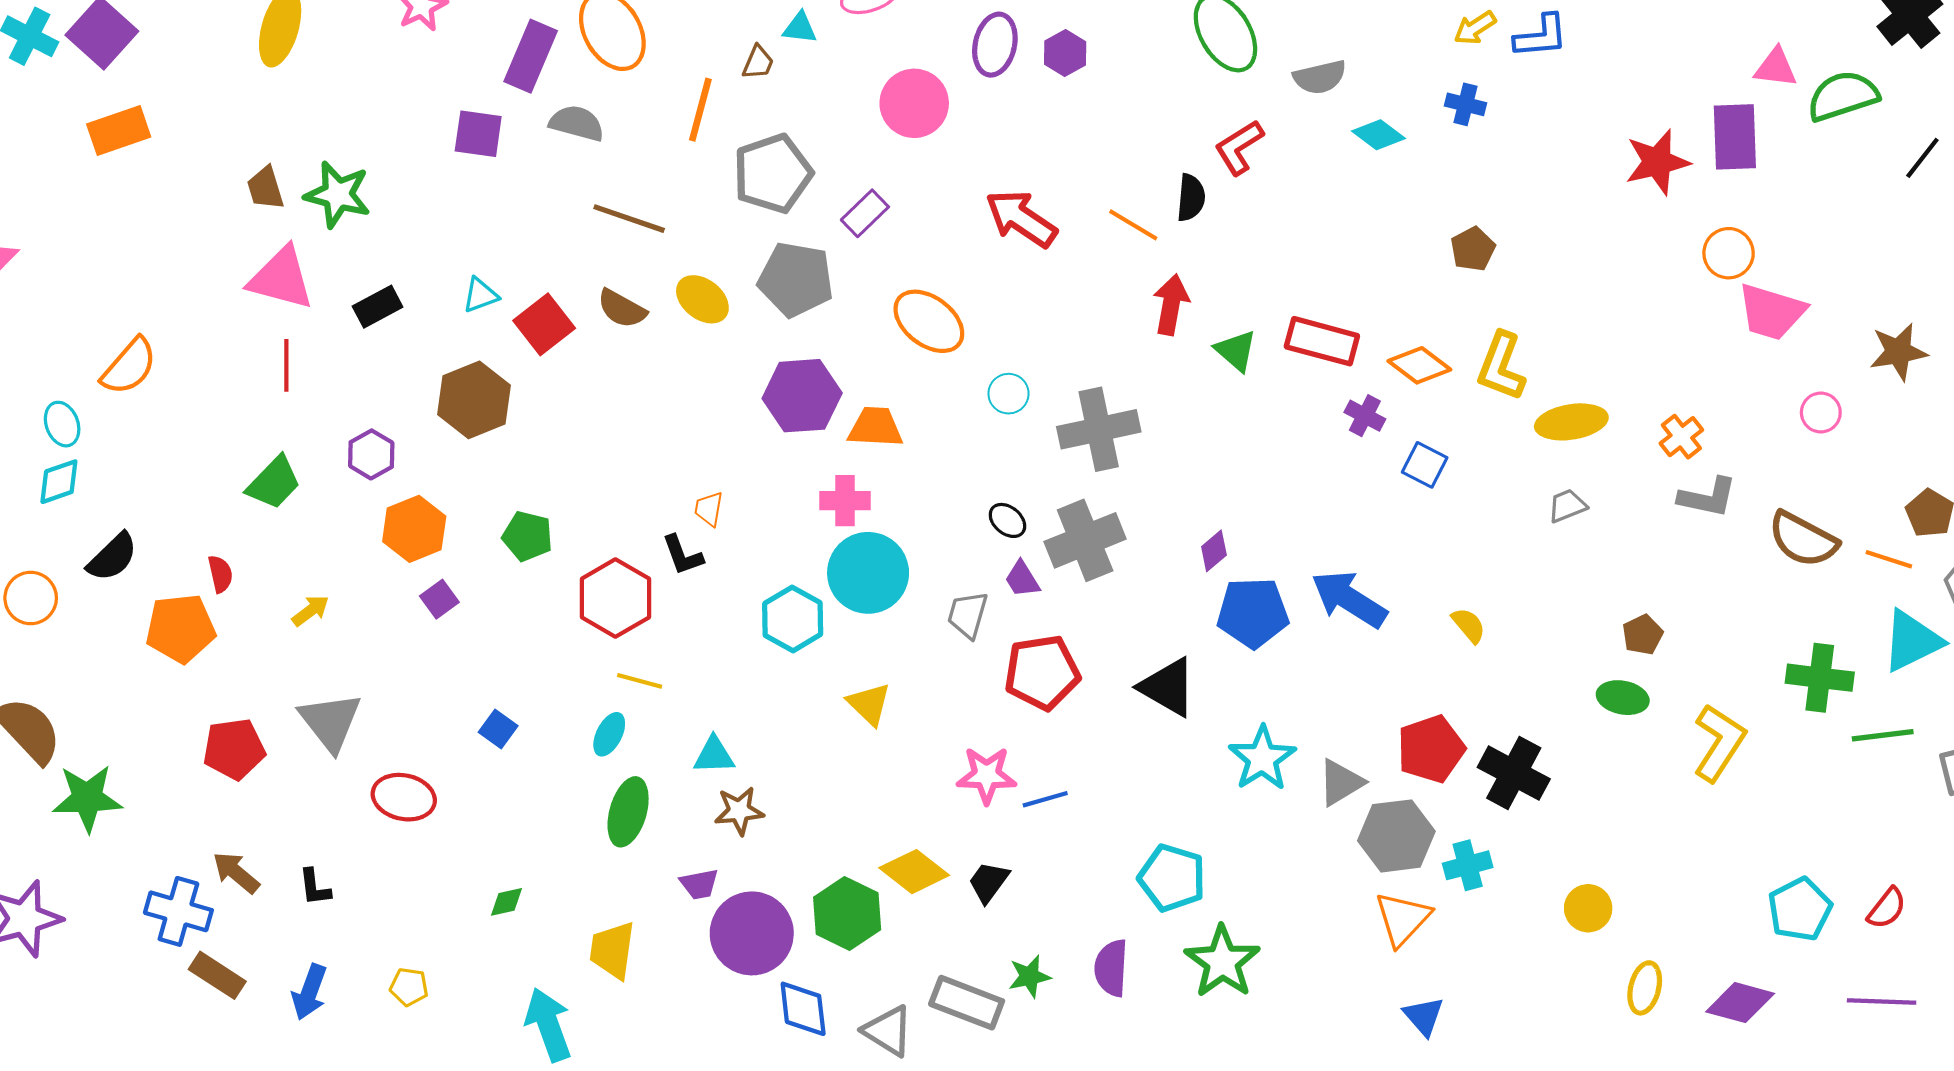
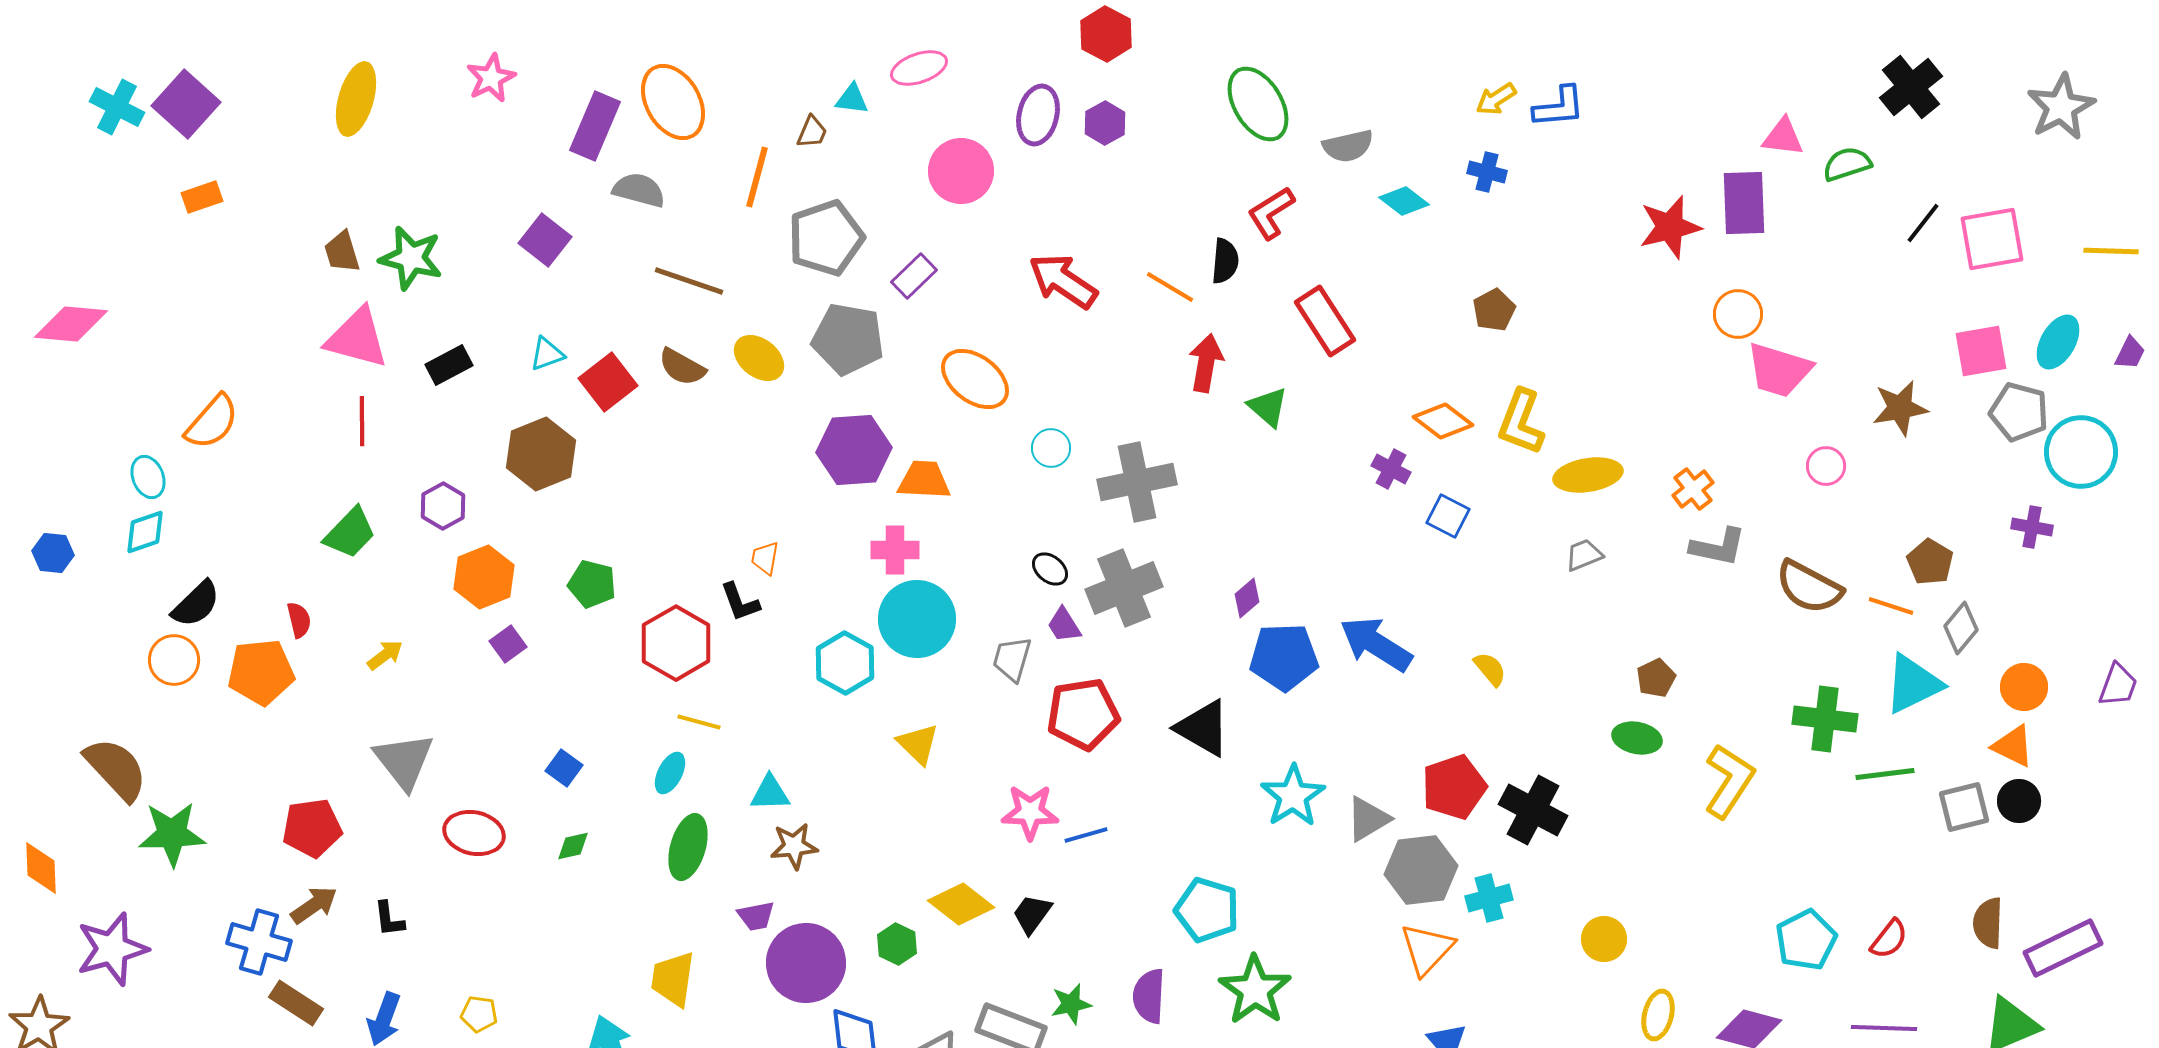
green semicircle: (1843, 96) -> (1847, 164), size x0.7
orange rectangle: (119, 131) -> (202, 197), size x0.7
purple square: (478, 134) -> (545, 240), moved, turned 30
red rectangle: (1322, 341) -> (1325, 321), moved, turned 42
orange circle: (31, 598) -> (174, 660), moved
red pentagon: (234, 749) -> (312, 828), moved
brown arrow: (236, 873) -> (314, 905), turned 105
green diamond: (506, 902) -> (573, 846), moved
green hexagon: (847, 913) -> (897, 944), size x0.6

